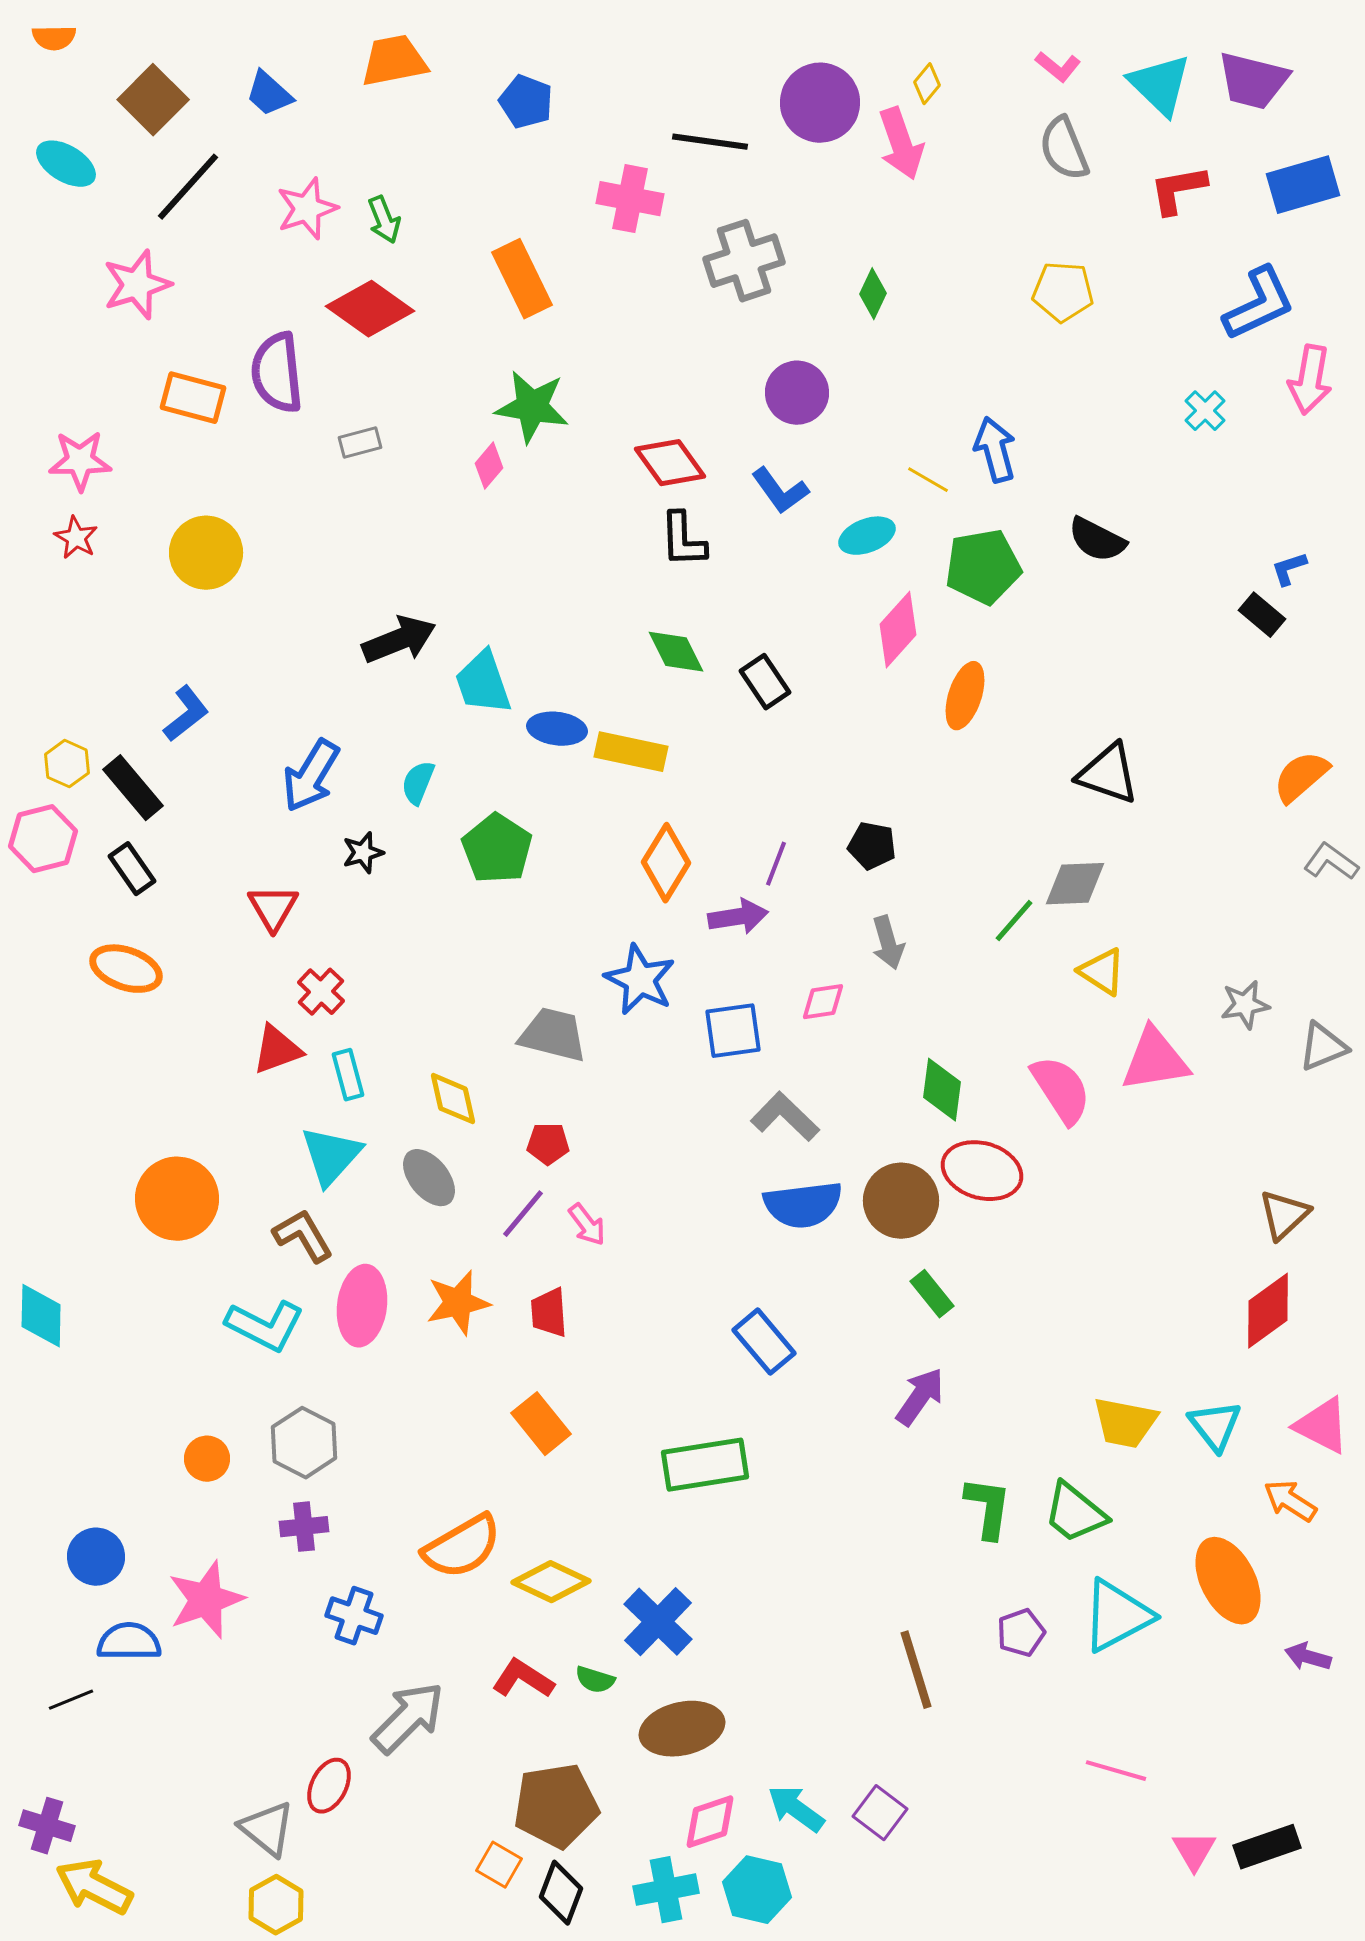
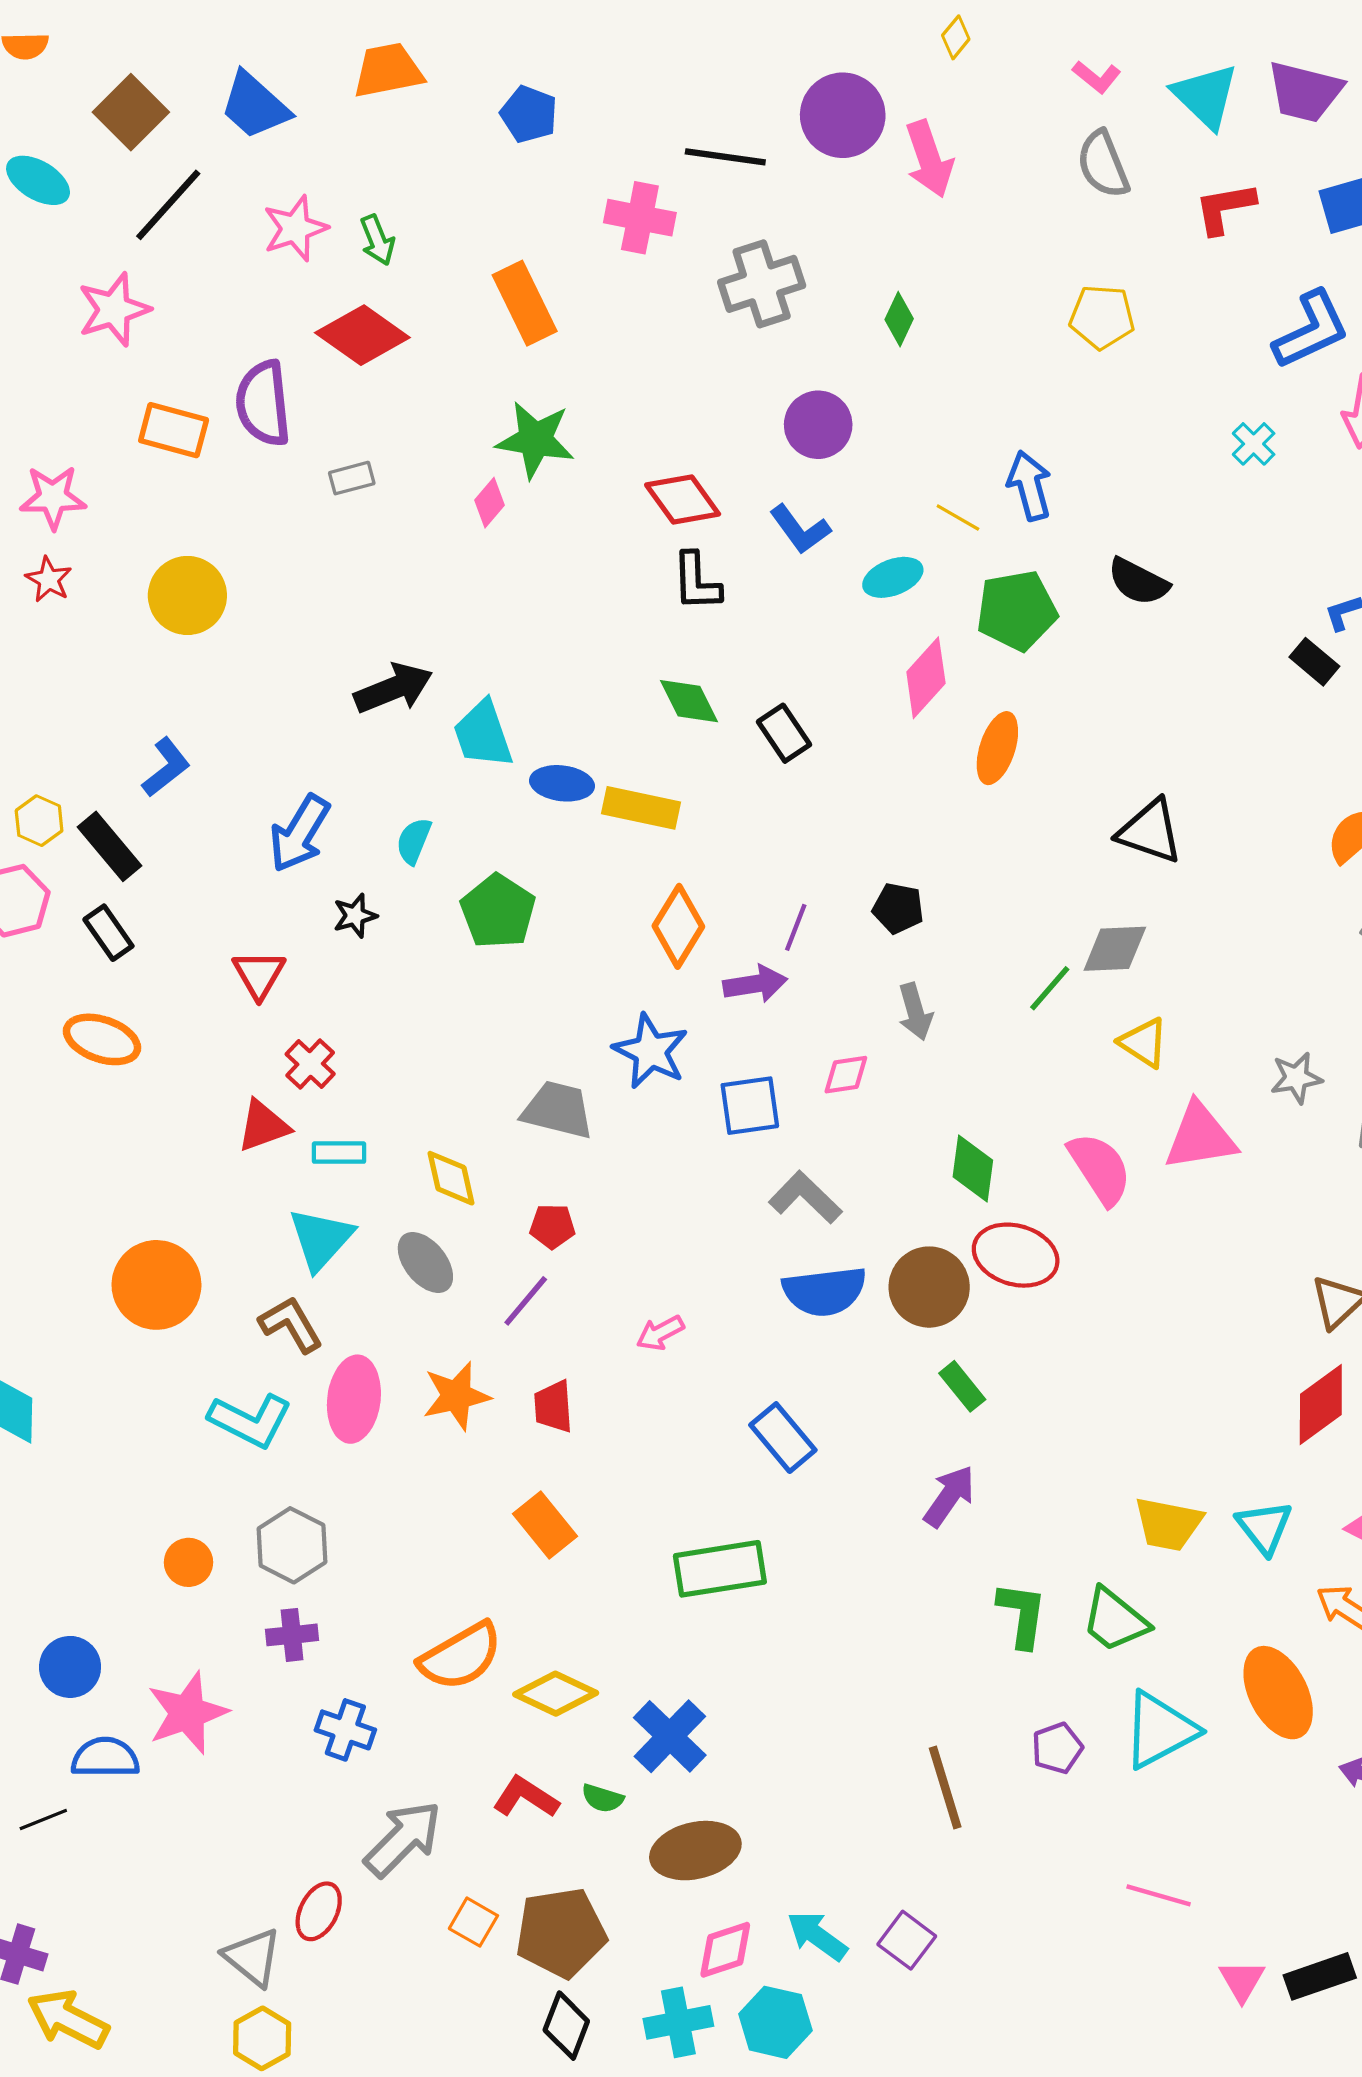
yellow diamond: (927, 84) -> (956, 37), moved
blue trapezoid: (269, 94) -> (255, 106), size x1.4
cyan rectangle: (348, 1075) -> (339, 1153), turned -75
pink arrow: (587, 1225) -> (660, 1333), moved, turned 99
orange square: (499, 1865) -> (473, 1922), moved

